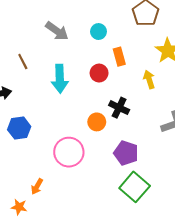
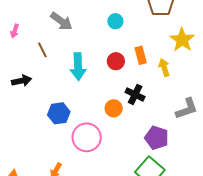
gray arrow: (57, 31) -> (61, 21), moved
orange rectangle: (119, 57) -> (141, 55), moved
blue hexagon: (19, 128) -> (59, 113), moved
purple pentagon: (126, 153) -> (157, 138), moved

